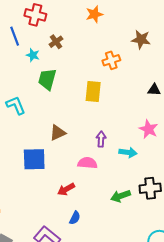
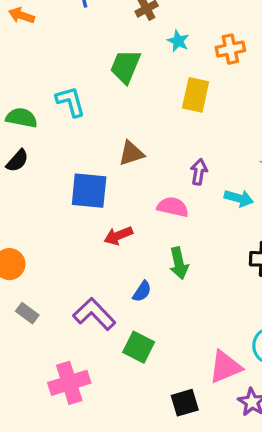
cyan star: (33, 55) -> (178, 41), moved
red arrow: (66, 189) -> (118, 236), moved
green arrow: (121, 196) -> (179, 263), moved, turned -90

